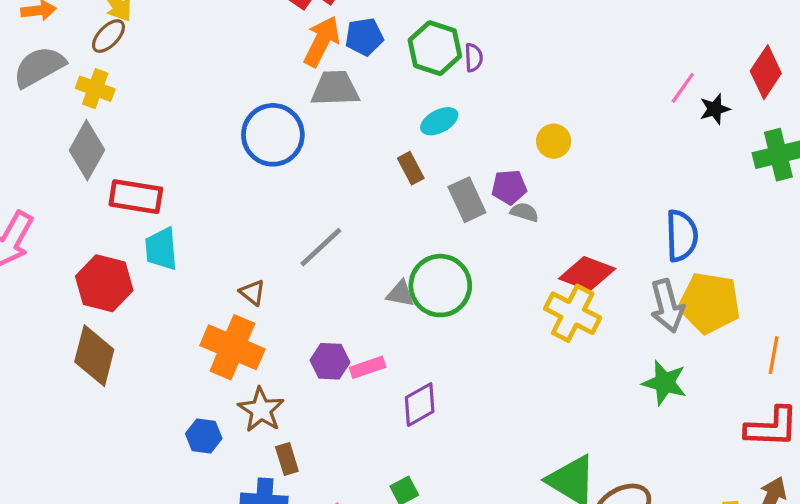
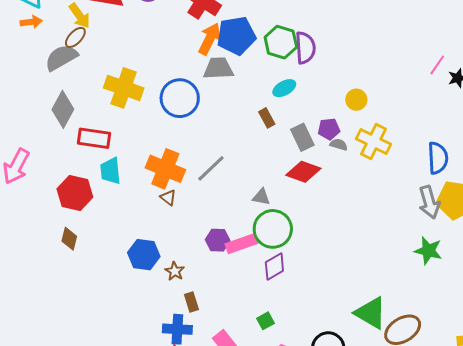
blue pentagon: (364, 37) -> (236, 36), size x1.6
purple semicircle: (474, 58) -> (305, 48), size x1.8
gray semicircle: (39, 67) -> (61, 58), moved
yellow cross: (95, 89) -> (124, 88), moved, size x1.6
red diamond: (587, 274) -> (303, 172), moved
green circle: (440, 286) -> (273, 229), moved
yellow cross: (573, 313) -> (373, 142), moved
orange cross: (232, 347) -> (165, 169), moved
brown diamond: (94, 356) -> (69, 239), size x0.6
pink rectangle: (368, 367) -> (241, 244), size x1.4
brown star: (261, 410) -> (175, 271), size x0.7
blue hexagon: (204, 436) -> (144, 255), moved, size x1.4

